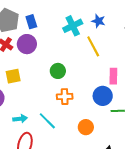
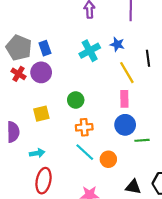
yellow line: (93, 46) -> (127, 73), moved
yellow square: (13, 76) -> (41, 114), moved
pink rectangle: (113, 76) -> (124, 99), moved
cyan line: (47, 121) -> (85, 152), moved

